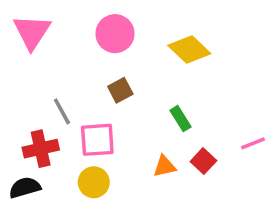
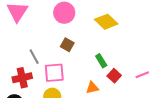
brown square: (120, 90) -> (67, 45), turned -32
red square: (203, 161) -> (114, 76), moved

